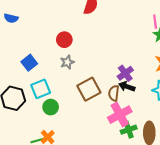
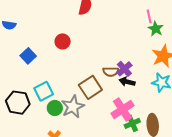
gray star: (67, 62) -> (73, 107), moved, size x1.6
blue square: (29, 63) -> (28, 56), moved
brown semicircle: (114, 93) -> (111, 72), moved, turned -91

